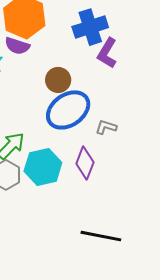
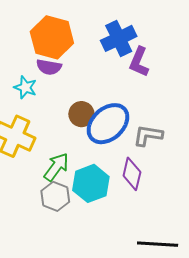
brown circle: (58, 80) -> (81, 114), moved
gray L-shape: (106, 127) -> (148, 135), size x1.4

